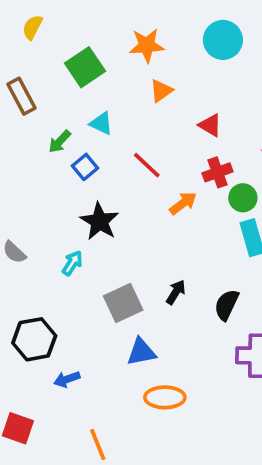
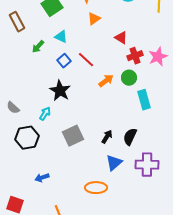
blue square: (85, 167) -> (64, 61), moved
red cross: (217, 172) -> (135, 56), moved
green circle: (243, 198) -> (129, 78), moved
black arrow: (176, 292) -> (107, 137), moved
black hexagon: (34, 339) -> (27, 138), moved
blue triangle: (141, 352) -> (114, 163), moved, turned -30

